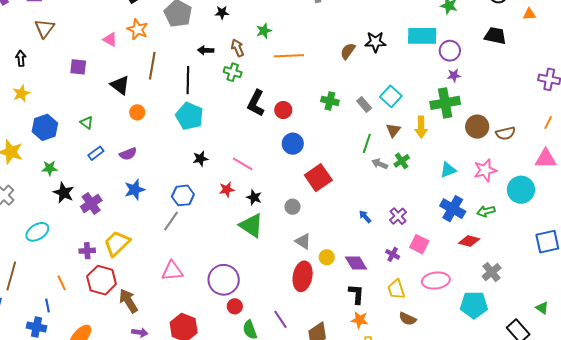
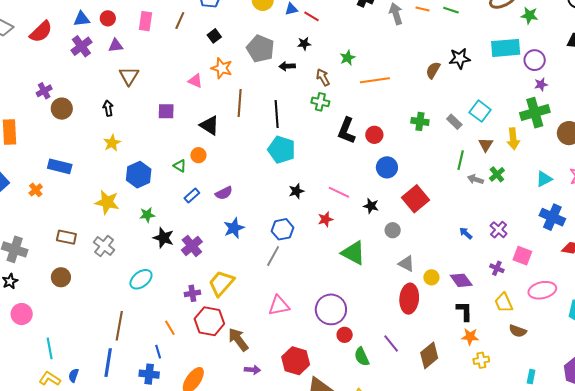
black arrow: (206, 50) -> (287, 66), moved
orange circle: (137, 112) -> (198, 155), moved
black star: (254, 197) -> (371, 206), moved

